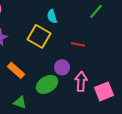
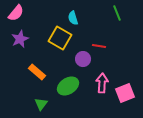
green line: (96, 11) -> (117, 13), turned -63
purple circle: (62, 67) -> (83, 59), moved
green triangle: (20, 102) -> (41, 104), turned 48

